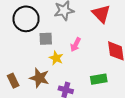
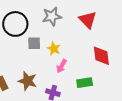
pink arrow: (76, 45) -> (62, 66), moved
yellow star: (56, 58) -> (54, 49), moved

